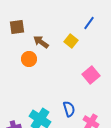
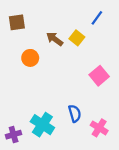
brown arrow: (41, 42) -> (55, 39), moved

